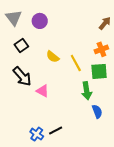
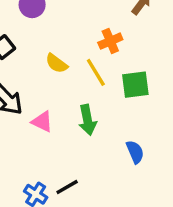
orange cross: (101, 49) -> (110, 41), moved
green arrow: (87, 91) -> (87, 120), moved

